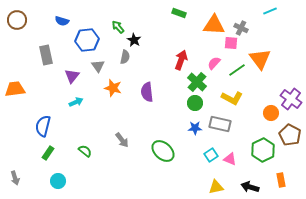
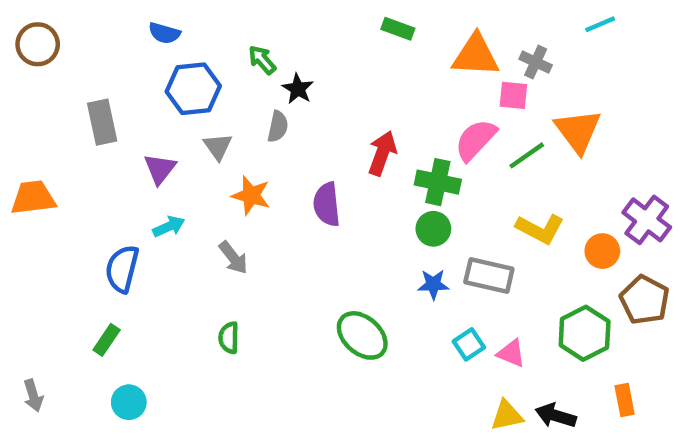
blue semicircle: (62, 21) -> (164, 33), moved
red arrow: (181, 60) -> (382, 153), moved
pink semicircle: (214, 63) -> (476, 140), size x1.5
green cross: (197, 82) -> (438, 182), turned -30
yellow L-shape: (232, 98) -> (540, 229), moved
blue semicircle: (43, 126) -> (122, 269), moved
gray arrow: (122, 140) -> (233, 258), moved
green semicircle: (85, 151) -> (229, 338), moved, turned -128
yellow triangle: (216, 187) -> (507, 416), moved

